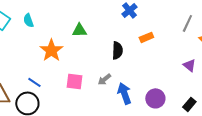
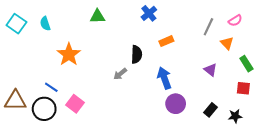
green triangle: (79, 30) -> (98, 16), moved
gray arrow: (104, 79) -> (120, 74), moved
pink square: (74, 81) -> (75, 104), moved, turned 30
blue arrow: (124, 93) -> (164, 78), moved

